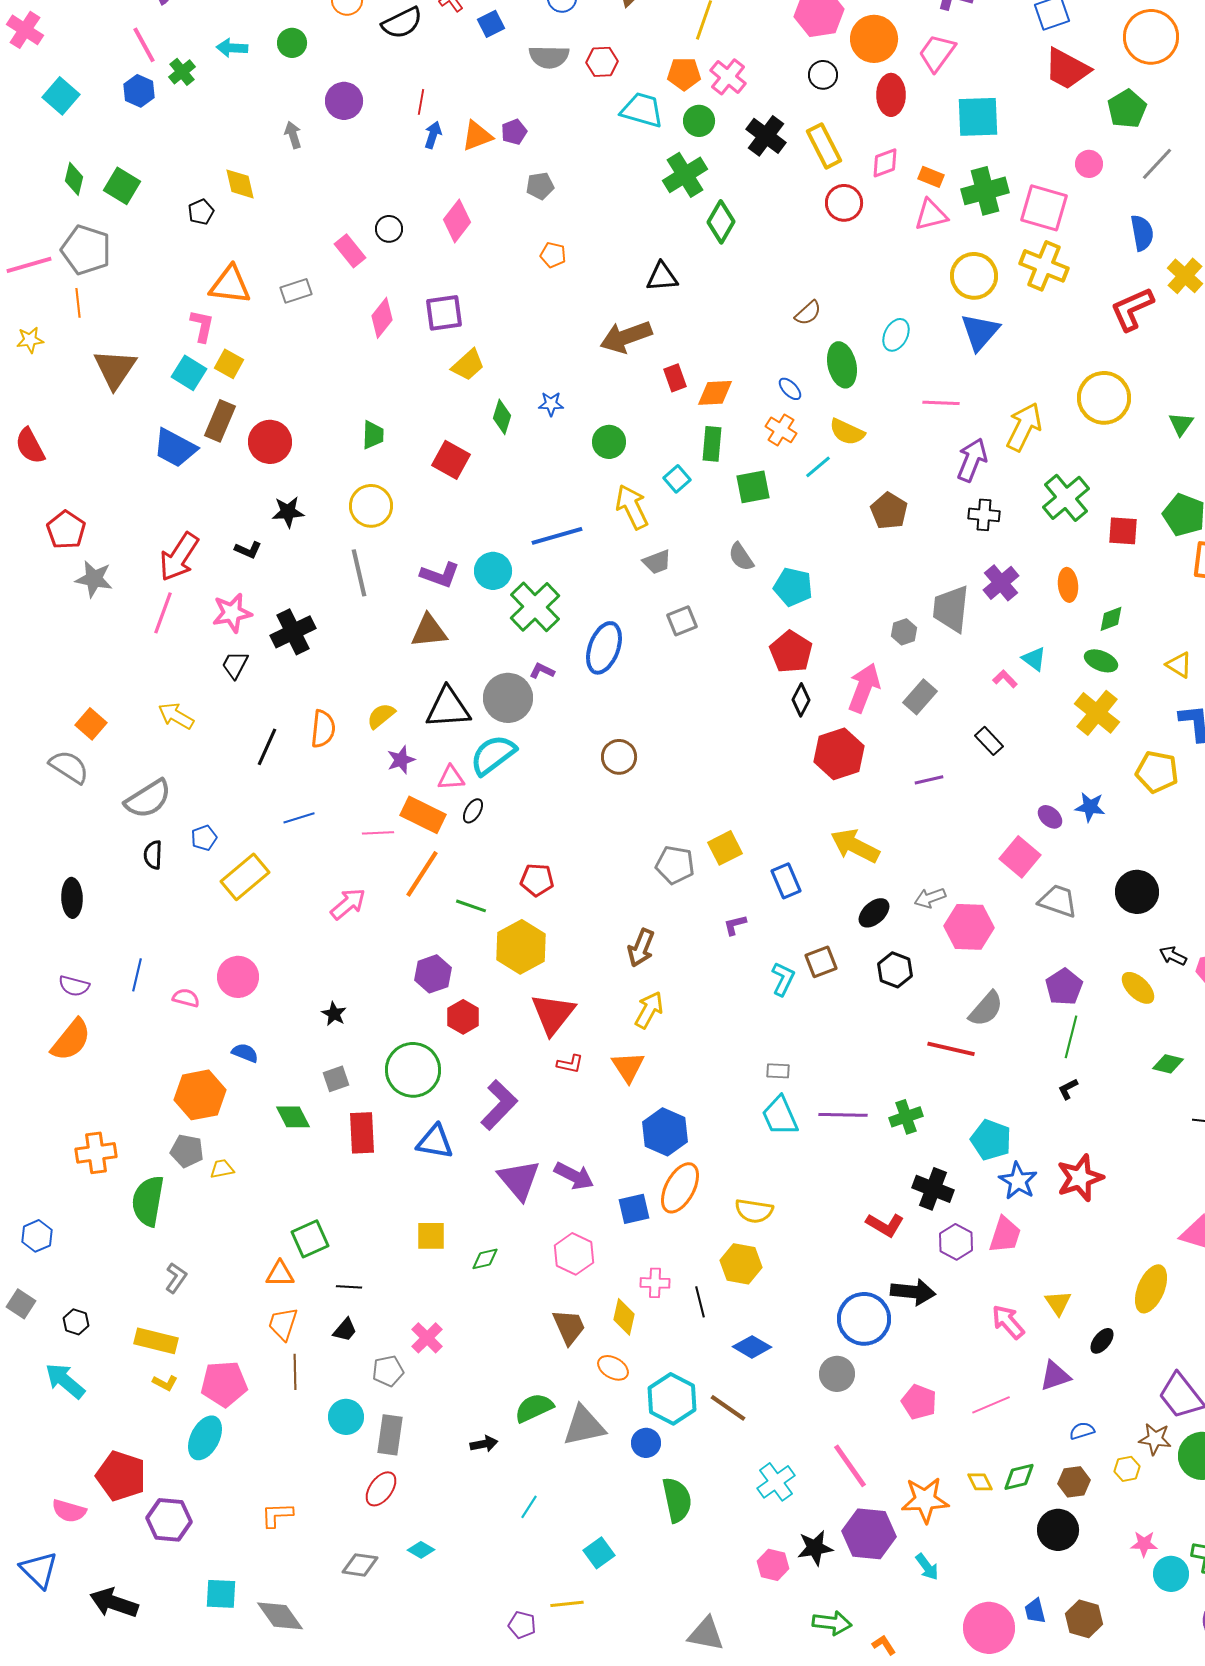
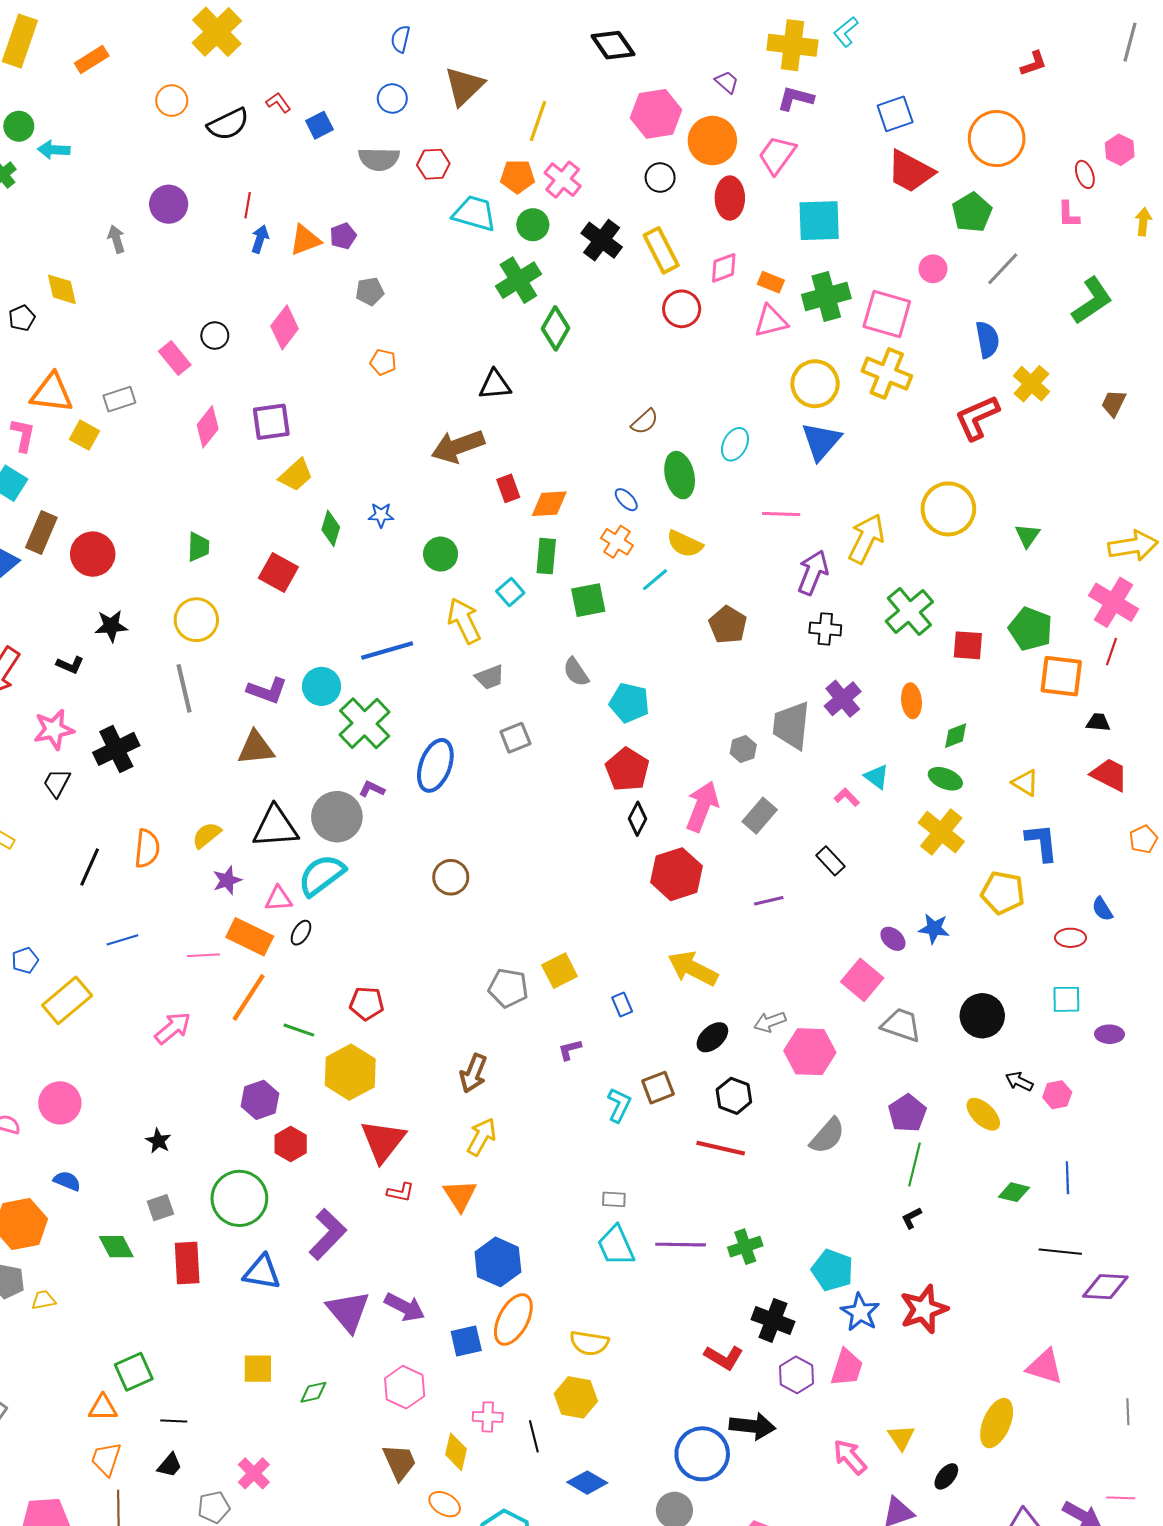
green circle: (292, 43) -> (19, 126), moved
yellow square: (229, 364) -> (84, 435), moved
blue rectangle: (786, 881) -> (622, 1004), size x0.7
red line: (951, 1049) -> (721, 1148), moved

